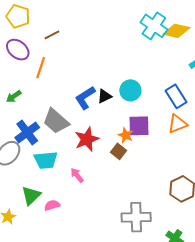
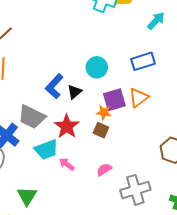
black triangle: (104, 96) -> (74, 92), moved
blue rectangle: (176, 96) -> (143, 61), turned -60
orange triangle: (178, 124) -> (139, 98), moved
cyan trapezoid: (46, 160) -> (46, 150), moved
pink semicircle: (52, 205) -> (104, 170), moved

